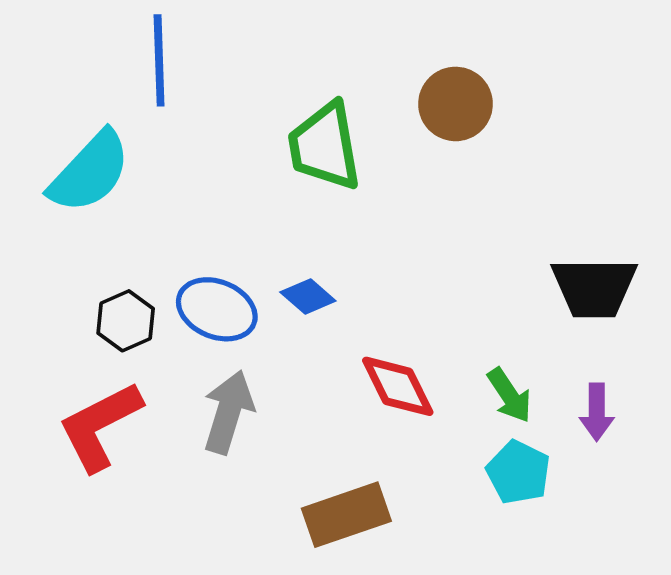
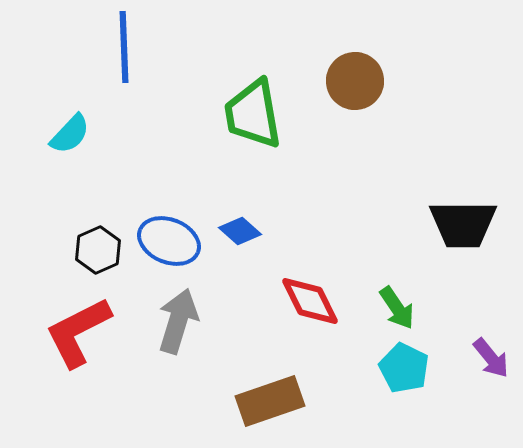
cyan semicircle: (90, 172) -> (70, 134), size x0.6
purple arrow: (597, 412) -> (491, 358), moved, turned -39

